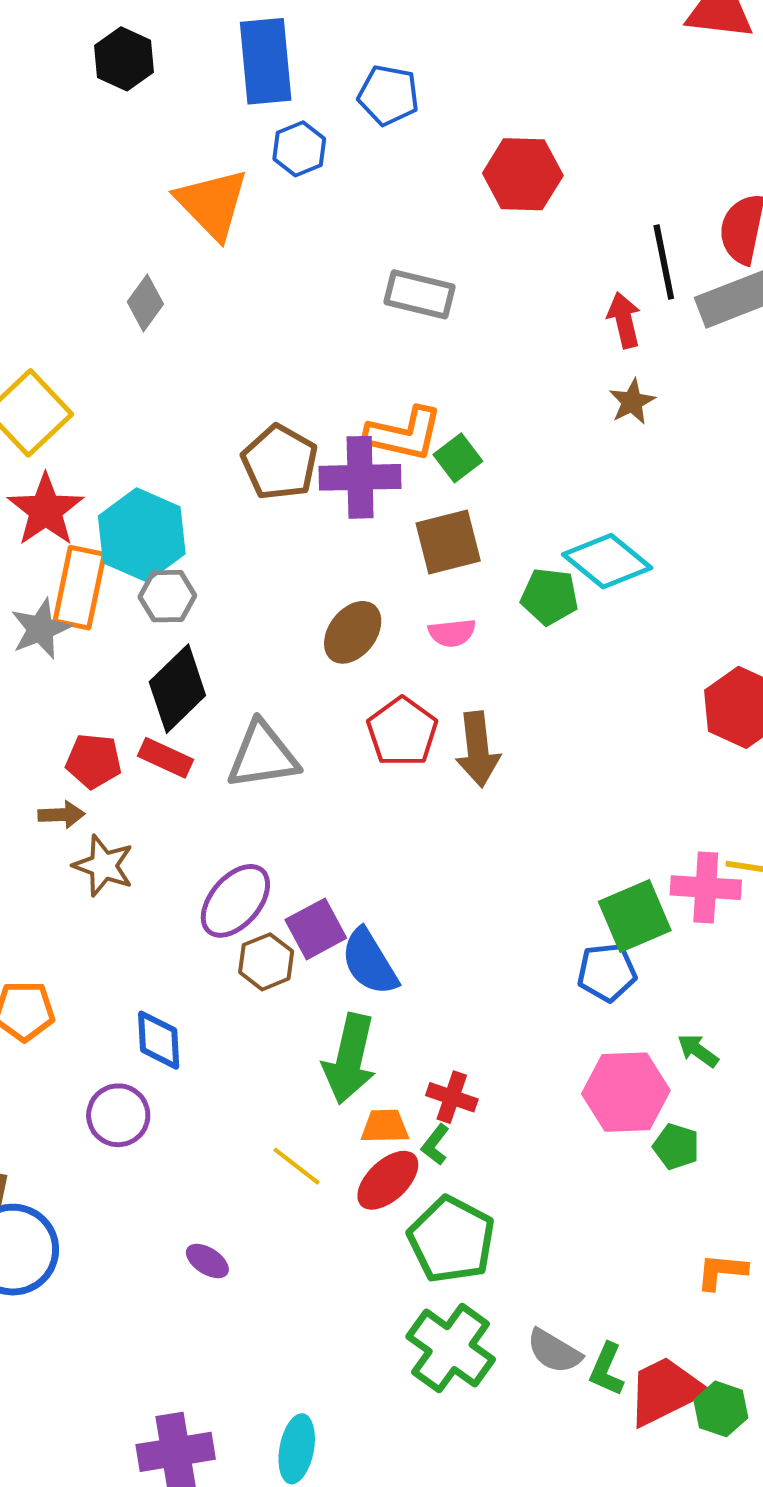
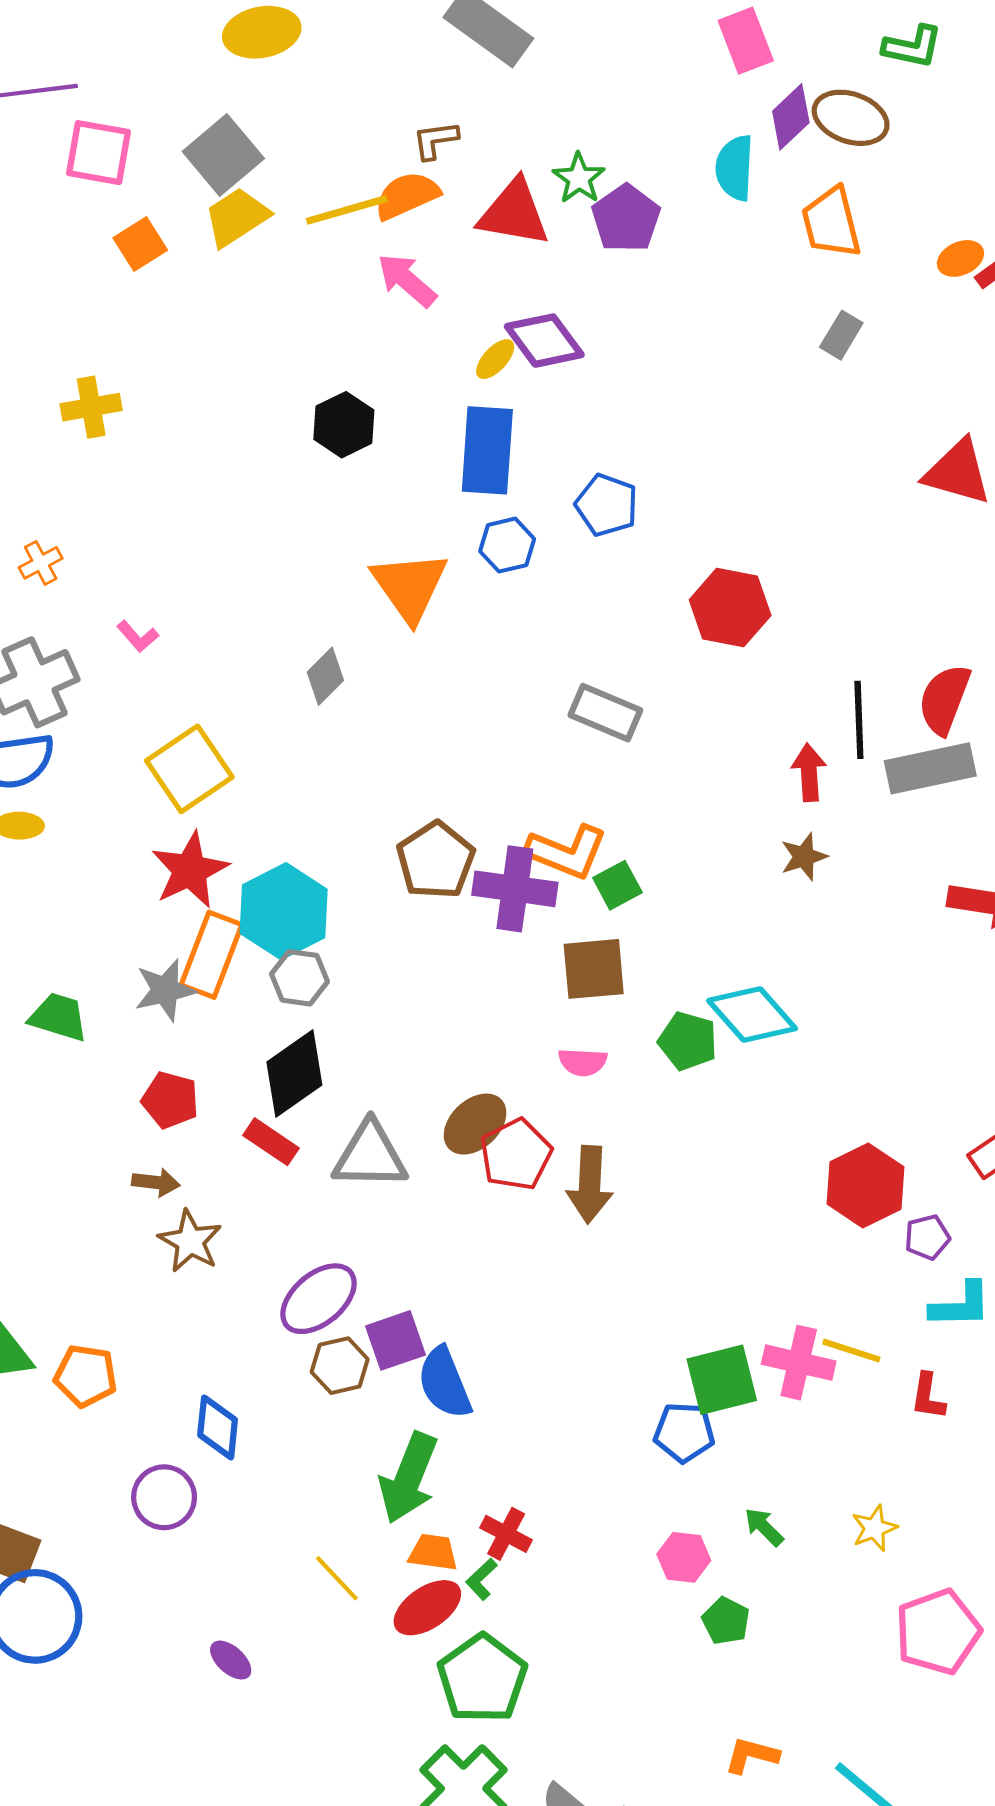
brown ellipse: (353, 632) -> (475, 1124), moved
red pentagon: (94, 761) -> (170, 1100), moved
pink hexagon: (626, 1092) -> (684, 1557), size x0.6

